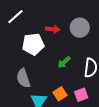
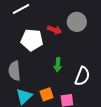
gray circle: (80, 28) -> (77, 22), moved
green arrow: (64, 62) -> (58, 65), turned -56

